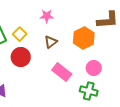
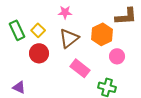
brown triangle: (51, 42) -> (69, 38), size x1.5
pink circle: (94, 68) -> (117, 56), moved

